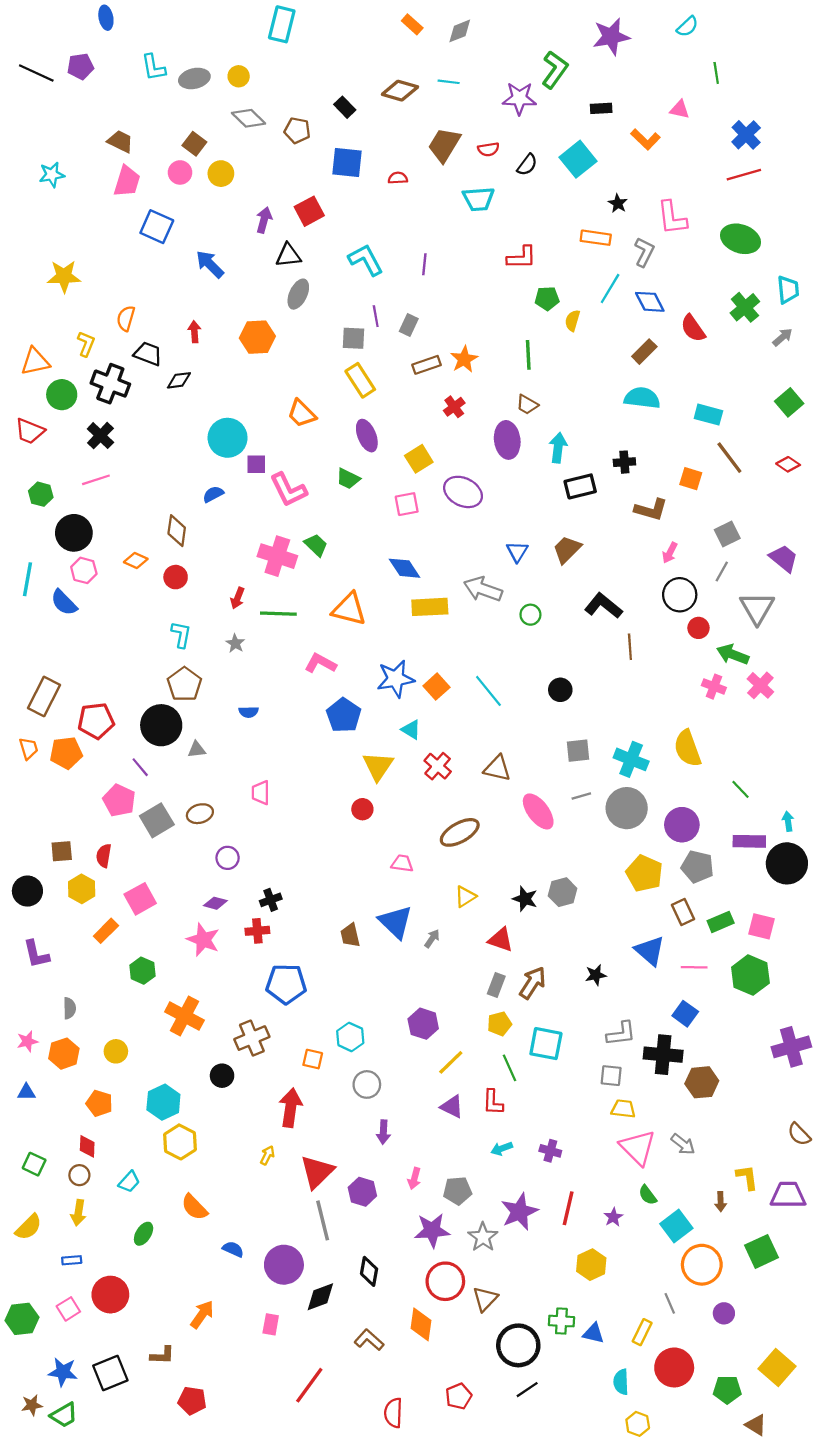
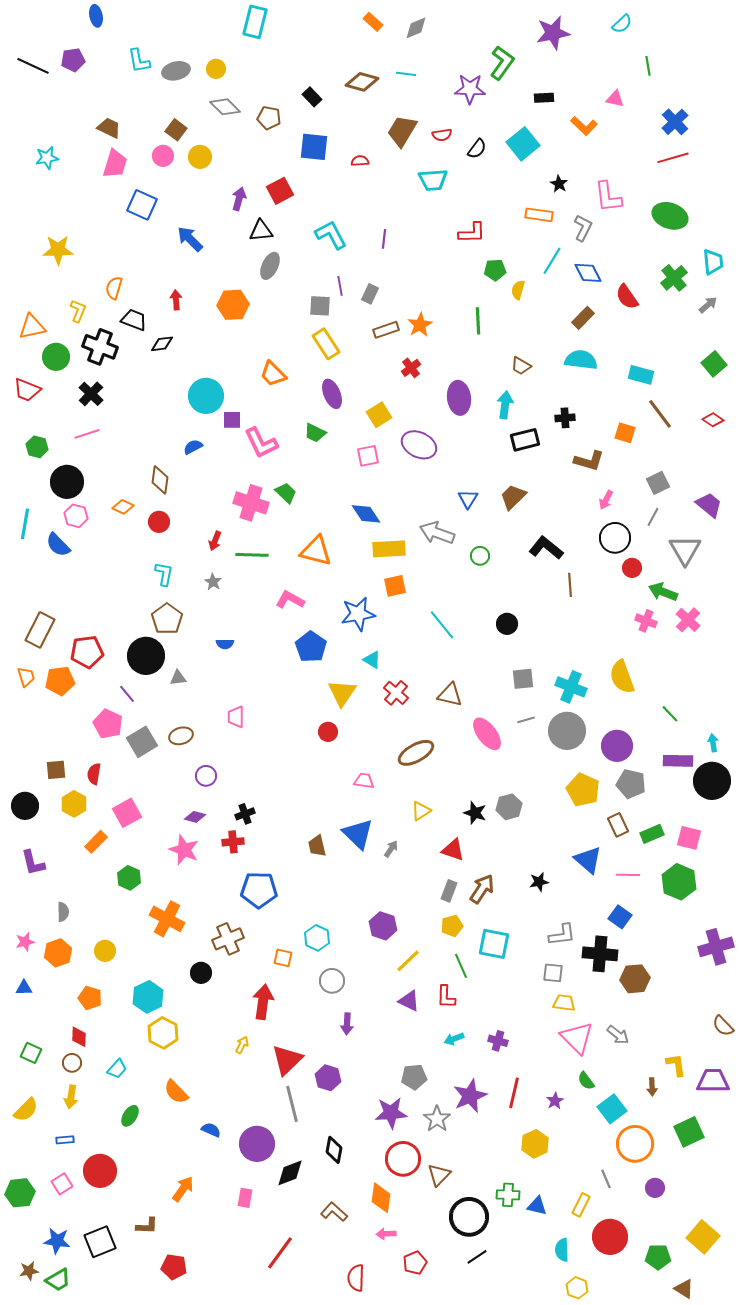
brown trapezoid: (527, 405) -> (521, 366), moved
orange square: (436, 687) -> (395, 586), moved, turned 30
pink arrow: (414, 1178) -> (386, 1234), moved, turned 72

